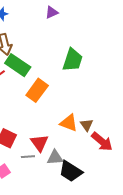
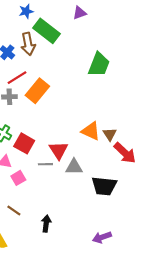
green rectangle: (18, 65) -> (46, 31), moved
orange rectangle: (37, 90) -> (37, 91), moved
black trapezoid: (71, 171) -> (104, 186), moved, turned -30

